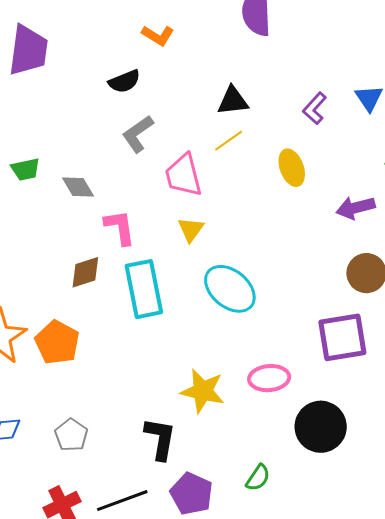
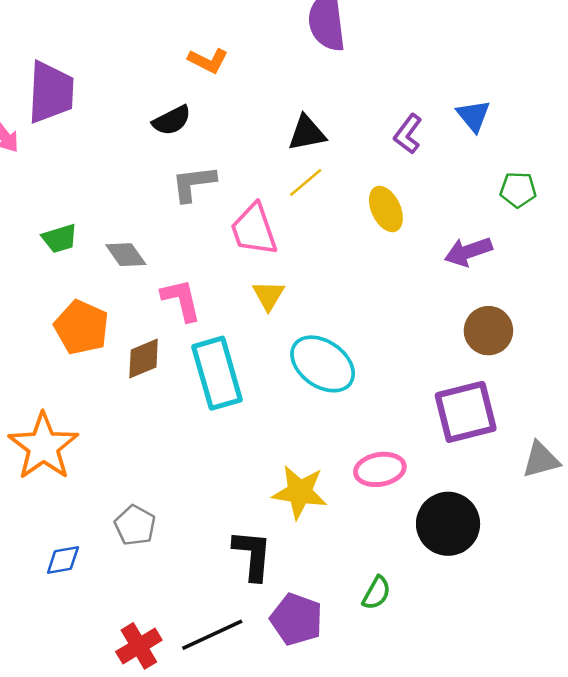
gray L-shape: (138, 134) -> (194, 183), turned 33
orange pentagon: (57, 342) -> (82, 327), moved
gray pentagon: (71, 435) -> (135, 525), moved

